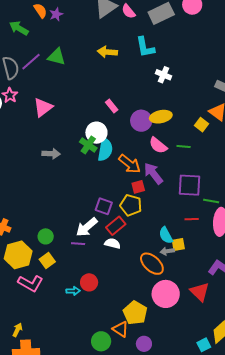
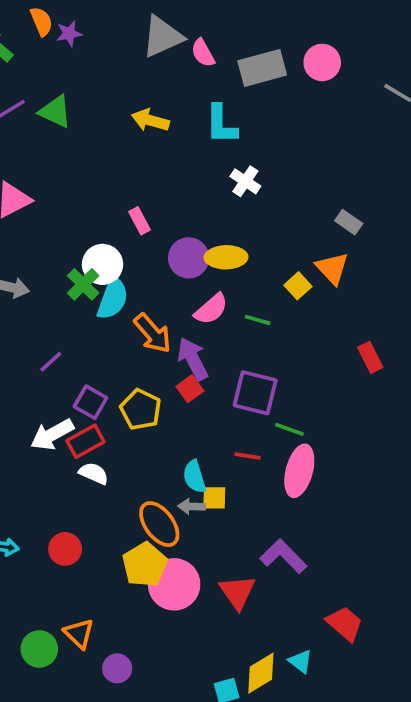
pink semicircle: (158, 145) -> (211, 309), turned -90
red square: (138, 187) -> (190, 389), moved, turned -32
red rectangle: (116, 226) -> (85, 441), moved
purple line: (78, 244) -> (51, 362), moved, turned -56
red circle: (89, 282) -> (65, 549), moved
yellow pentagon: (135, 313) -> (145, 565), moved

